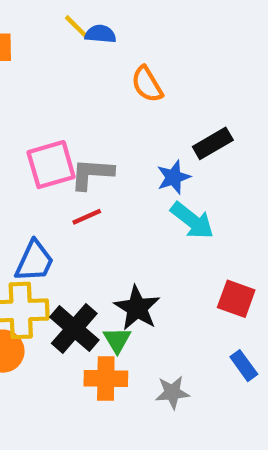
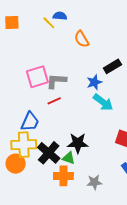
yellow line: (77, 27) -> (49, 23), moved
black star: (137, 308) -> (78, 143), turned -30
green triangle: (117, 340) -> (69, 158), turned -40

